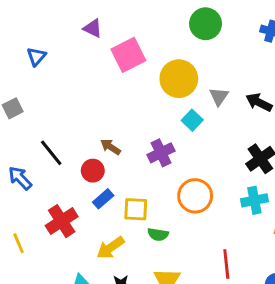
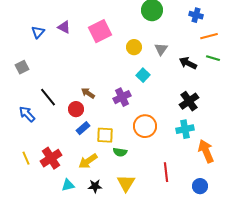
purple triangle: (93, 28) -> (64, 27), moved
yellow circle: (179, 79) -> (134, 47), size x0.6
gray triangle: (219, 96) -> (161, 49), moved
red cross: (62, 221) -> (51, 158), moved

